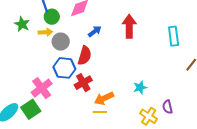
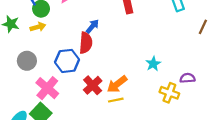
blue arrow: (95, 31) -> (92, 26), moved
gray circle: (61, 42) -> (27, 61), moved
red cross: (83, 83) -> (93, 85), moved
purple semicircle: (167, 107) -> (187, 78), turned 112

